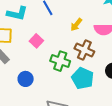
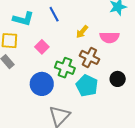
blue circle: (26, 79) -> (42, 84), moved, size x1.5

